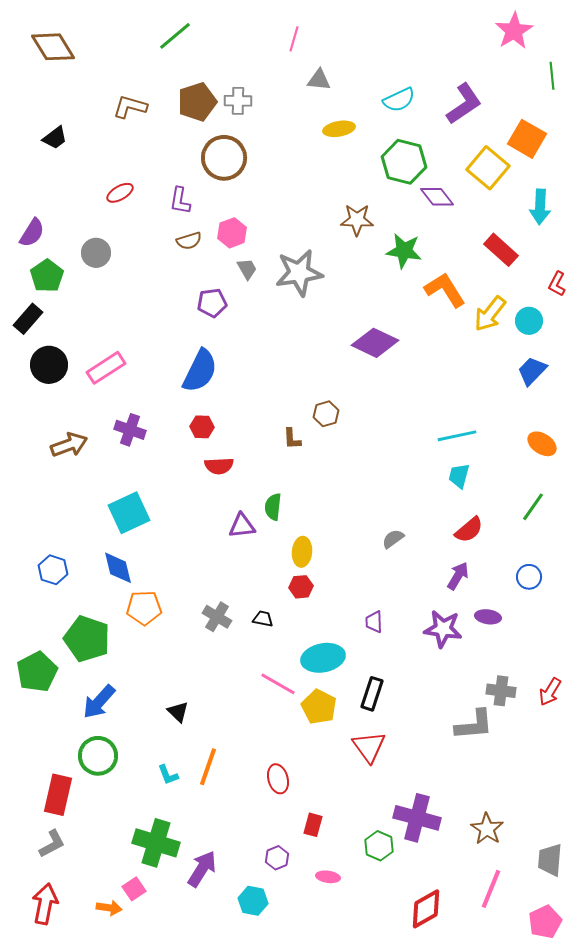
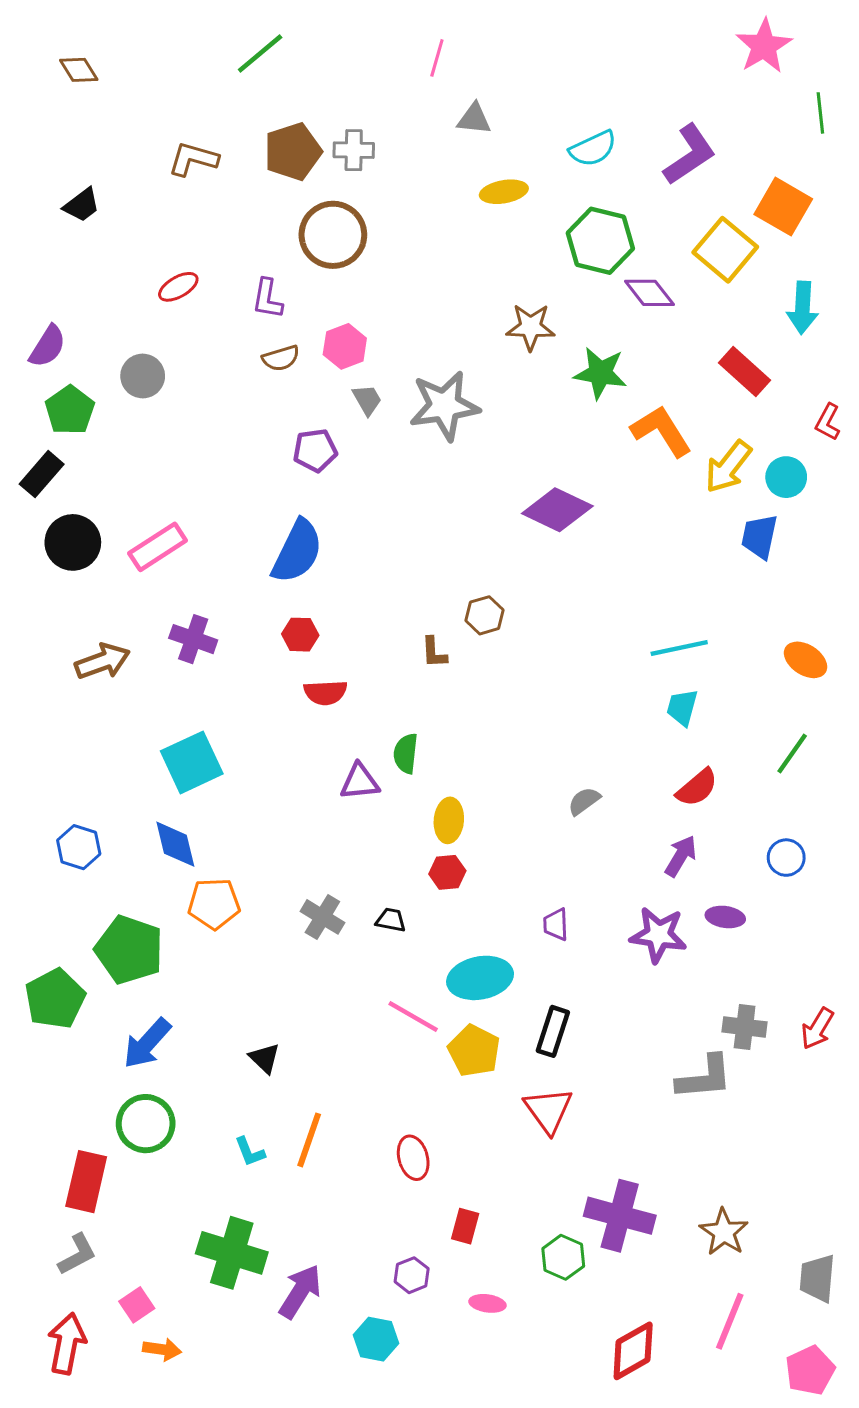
brown diamond: (53, 47) -> (79, 70), size x0.6
blue trapezoid: (532, 371) -> (759, 537), moved, turned -32
pink square: (134, 889) -> (137, 1305), moved

